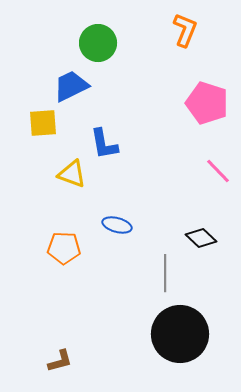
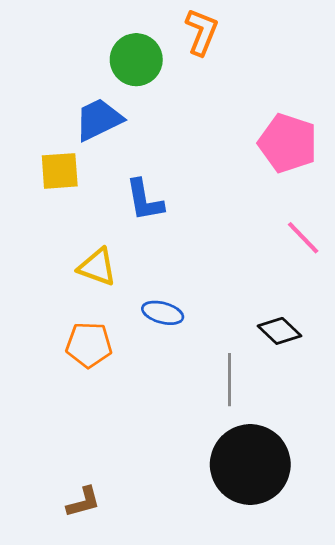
orange L-shape: (185, 30) -> (202, 32), moved
yellow triangle: (72, 174) -> (97, 267), moved

